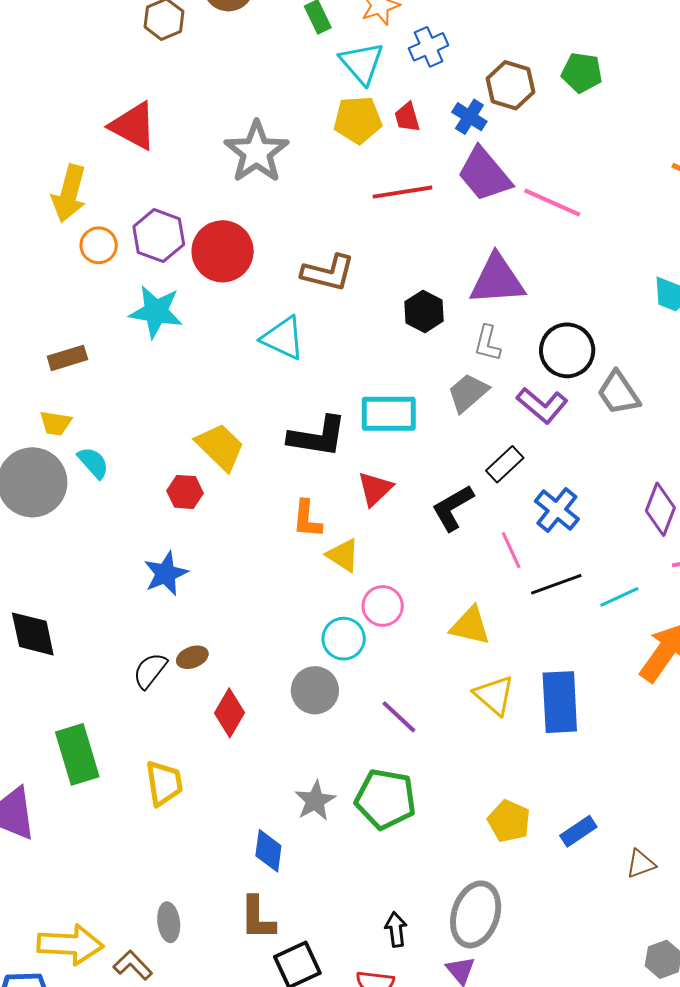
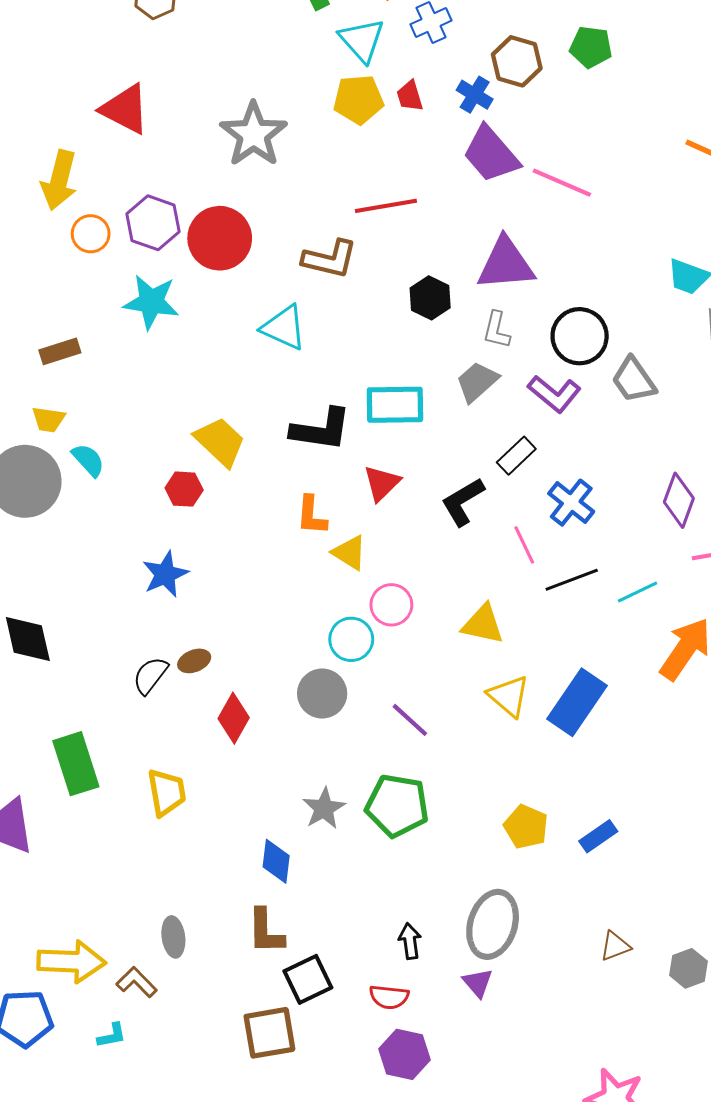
red line: (403, 192) -> (386, 206), moved
blue rectangle: (560, 702) -> (577, 702), turned 38
brown triangle: (641, 864) -> (615, 946), moved

